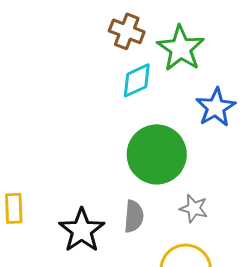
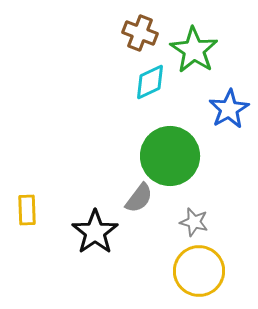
gray star: (194, 208) -> (194, 222), moved
gray semicircle: (134, 216) -> (139, 198), moved, turned 32

